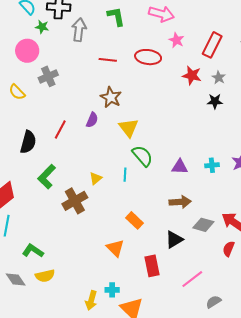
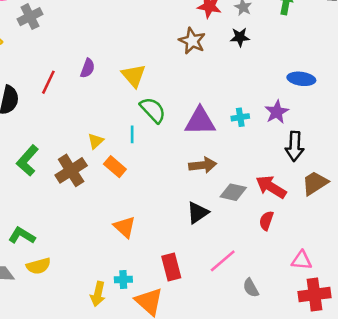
brown star: (111, 97) -> (192, 41), moved
purple triangle: (180, 167) -> (200, 121), size x1.5
green L-shape: (47, 177) -> (27, 161), moved
orange rectangle: (134, 220) -> (115, 167), moved
red rectangle: (152, 266) -> (171, 267), moved
gray semicircle: (213, 302) -> (251, 288), turned -84

